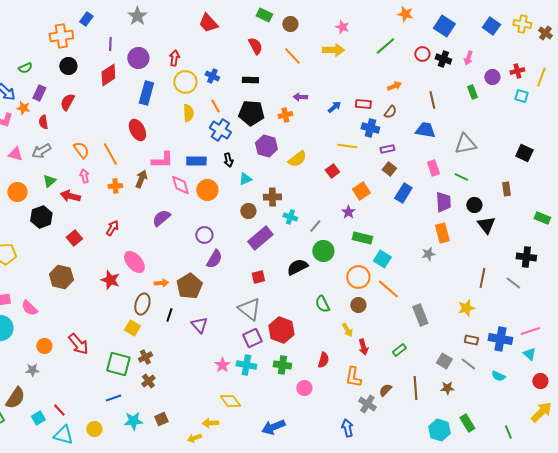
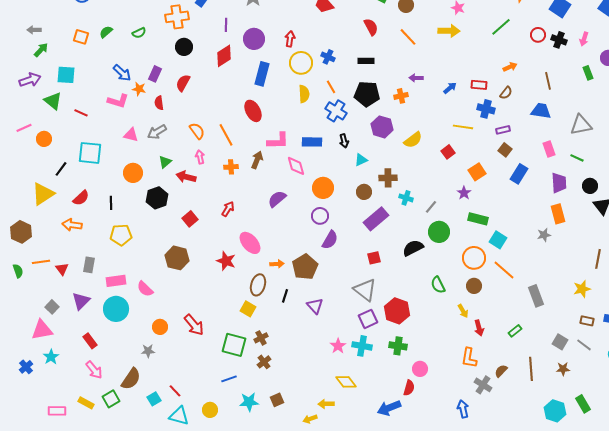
green semicircle: (25, 68) -> (139, 33), moved
orange circle: (207, 190) -> (323, 188), moved
red semicircle: (323, 360) -> (409, 388), moved

